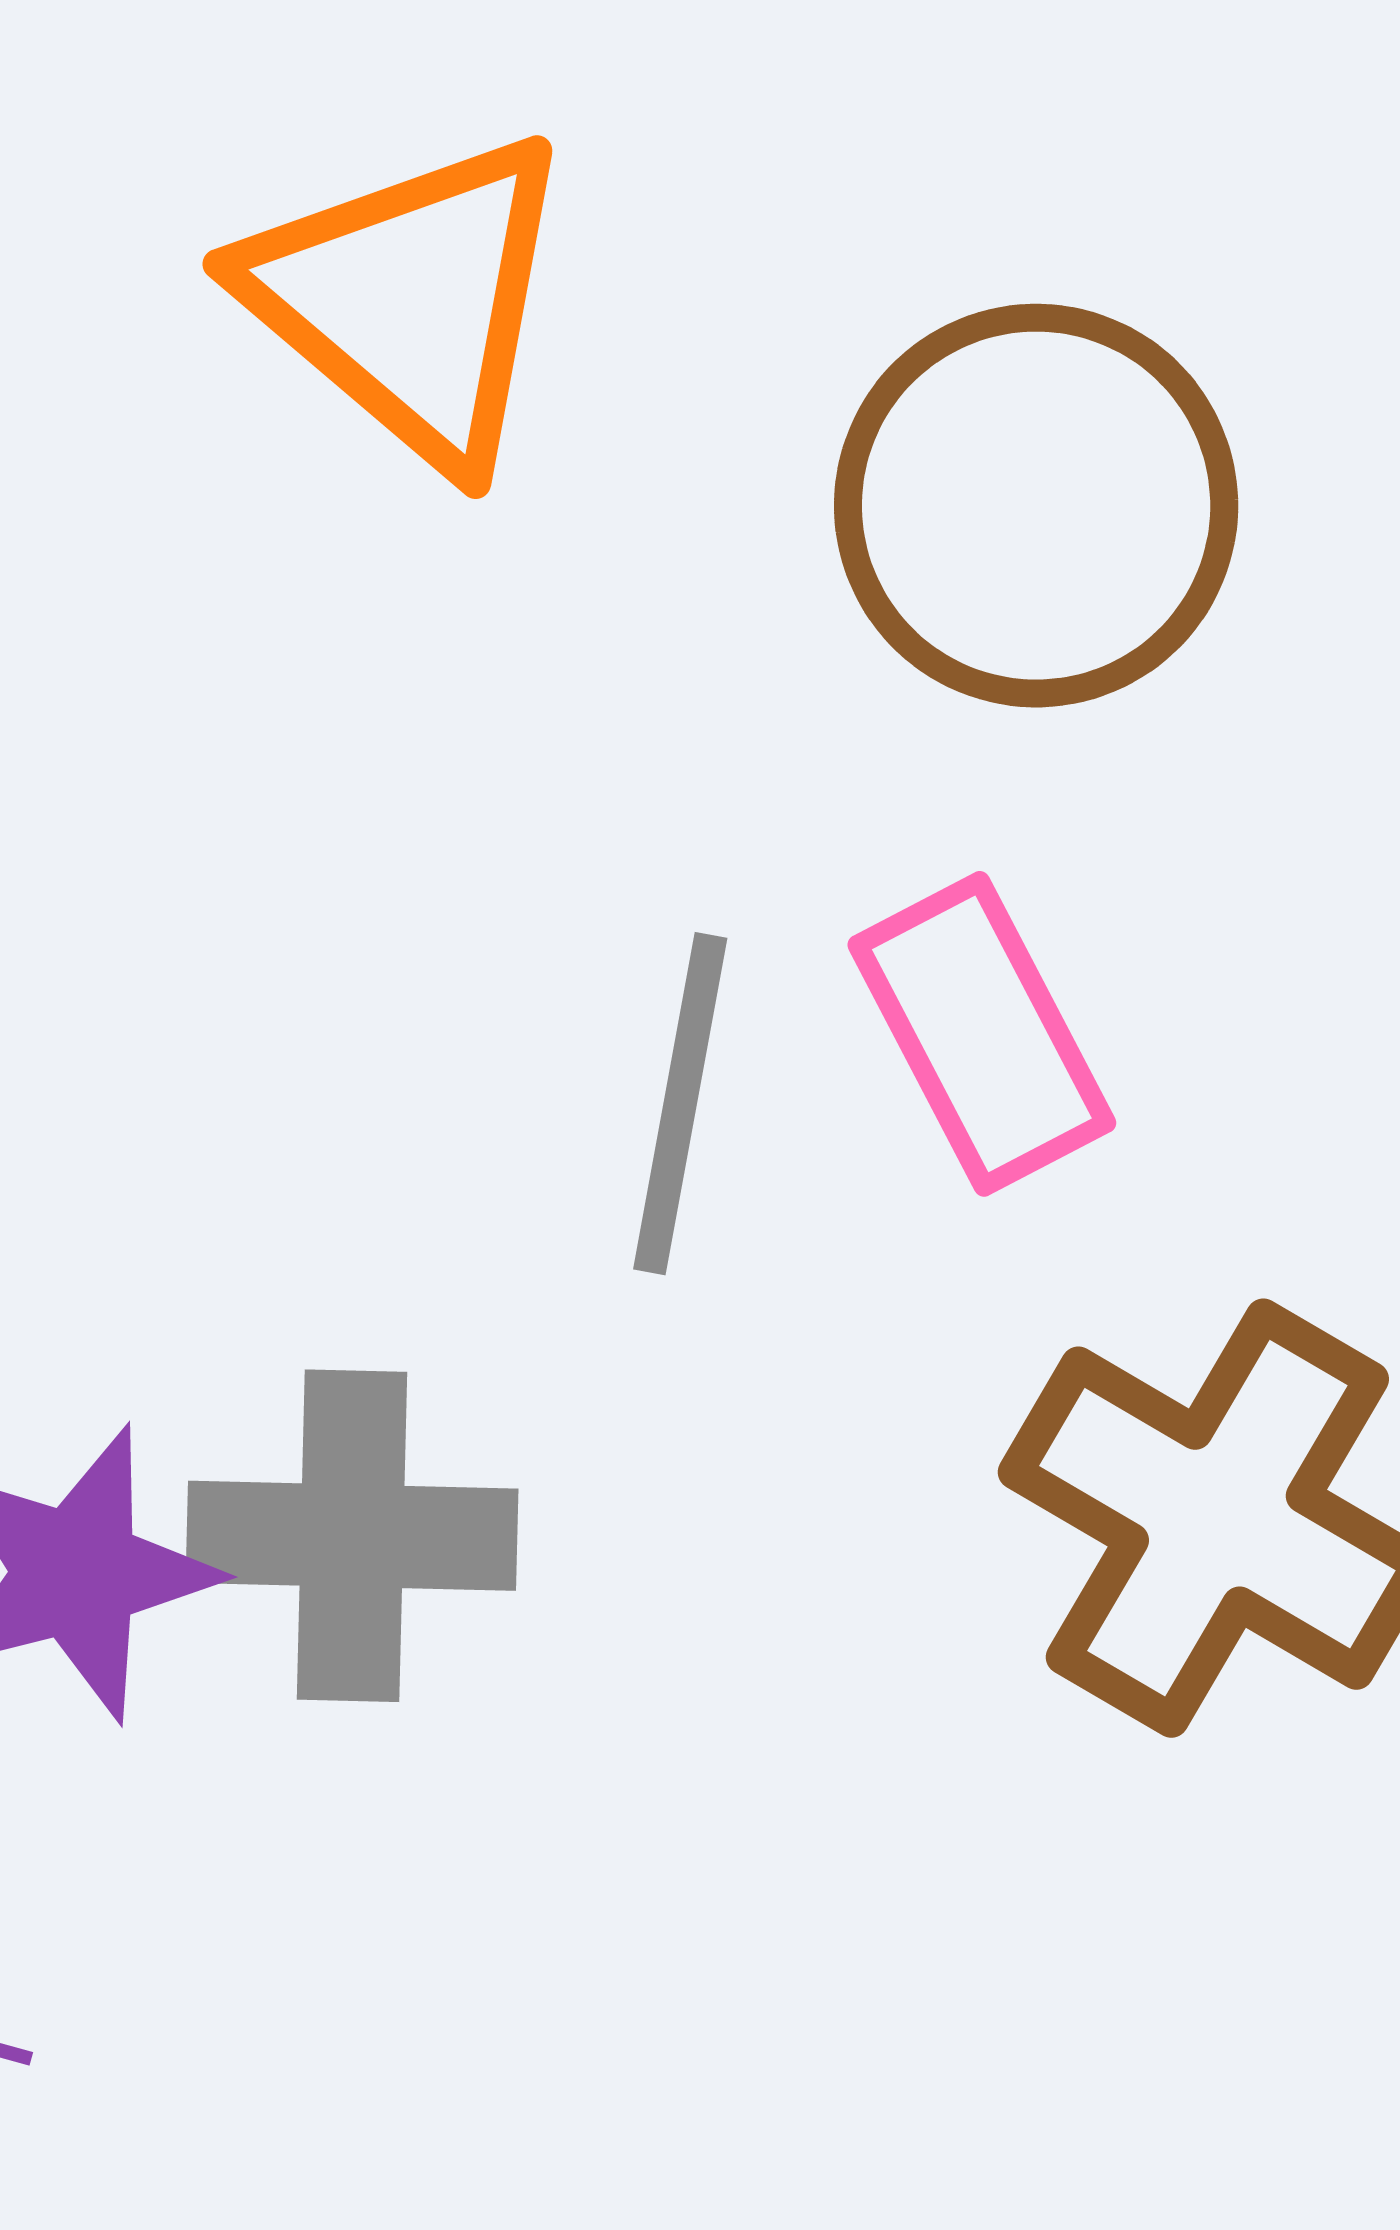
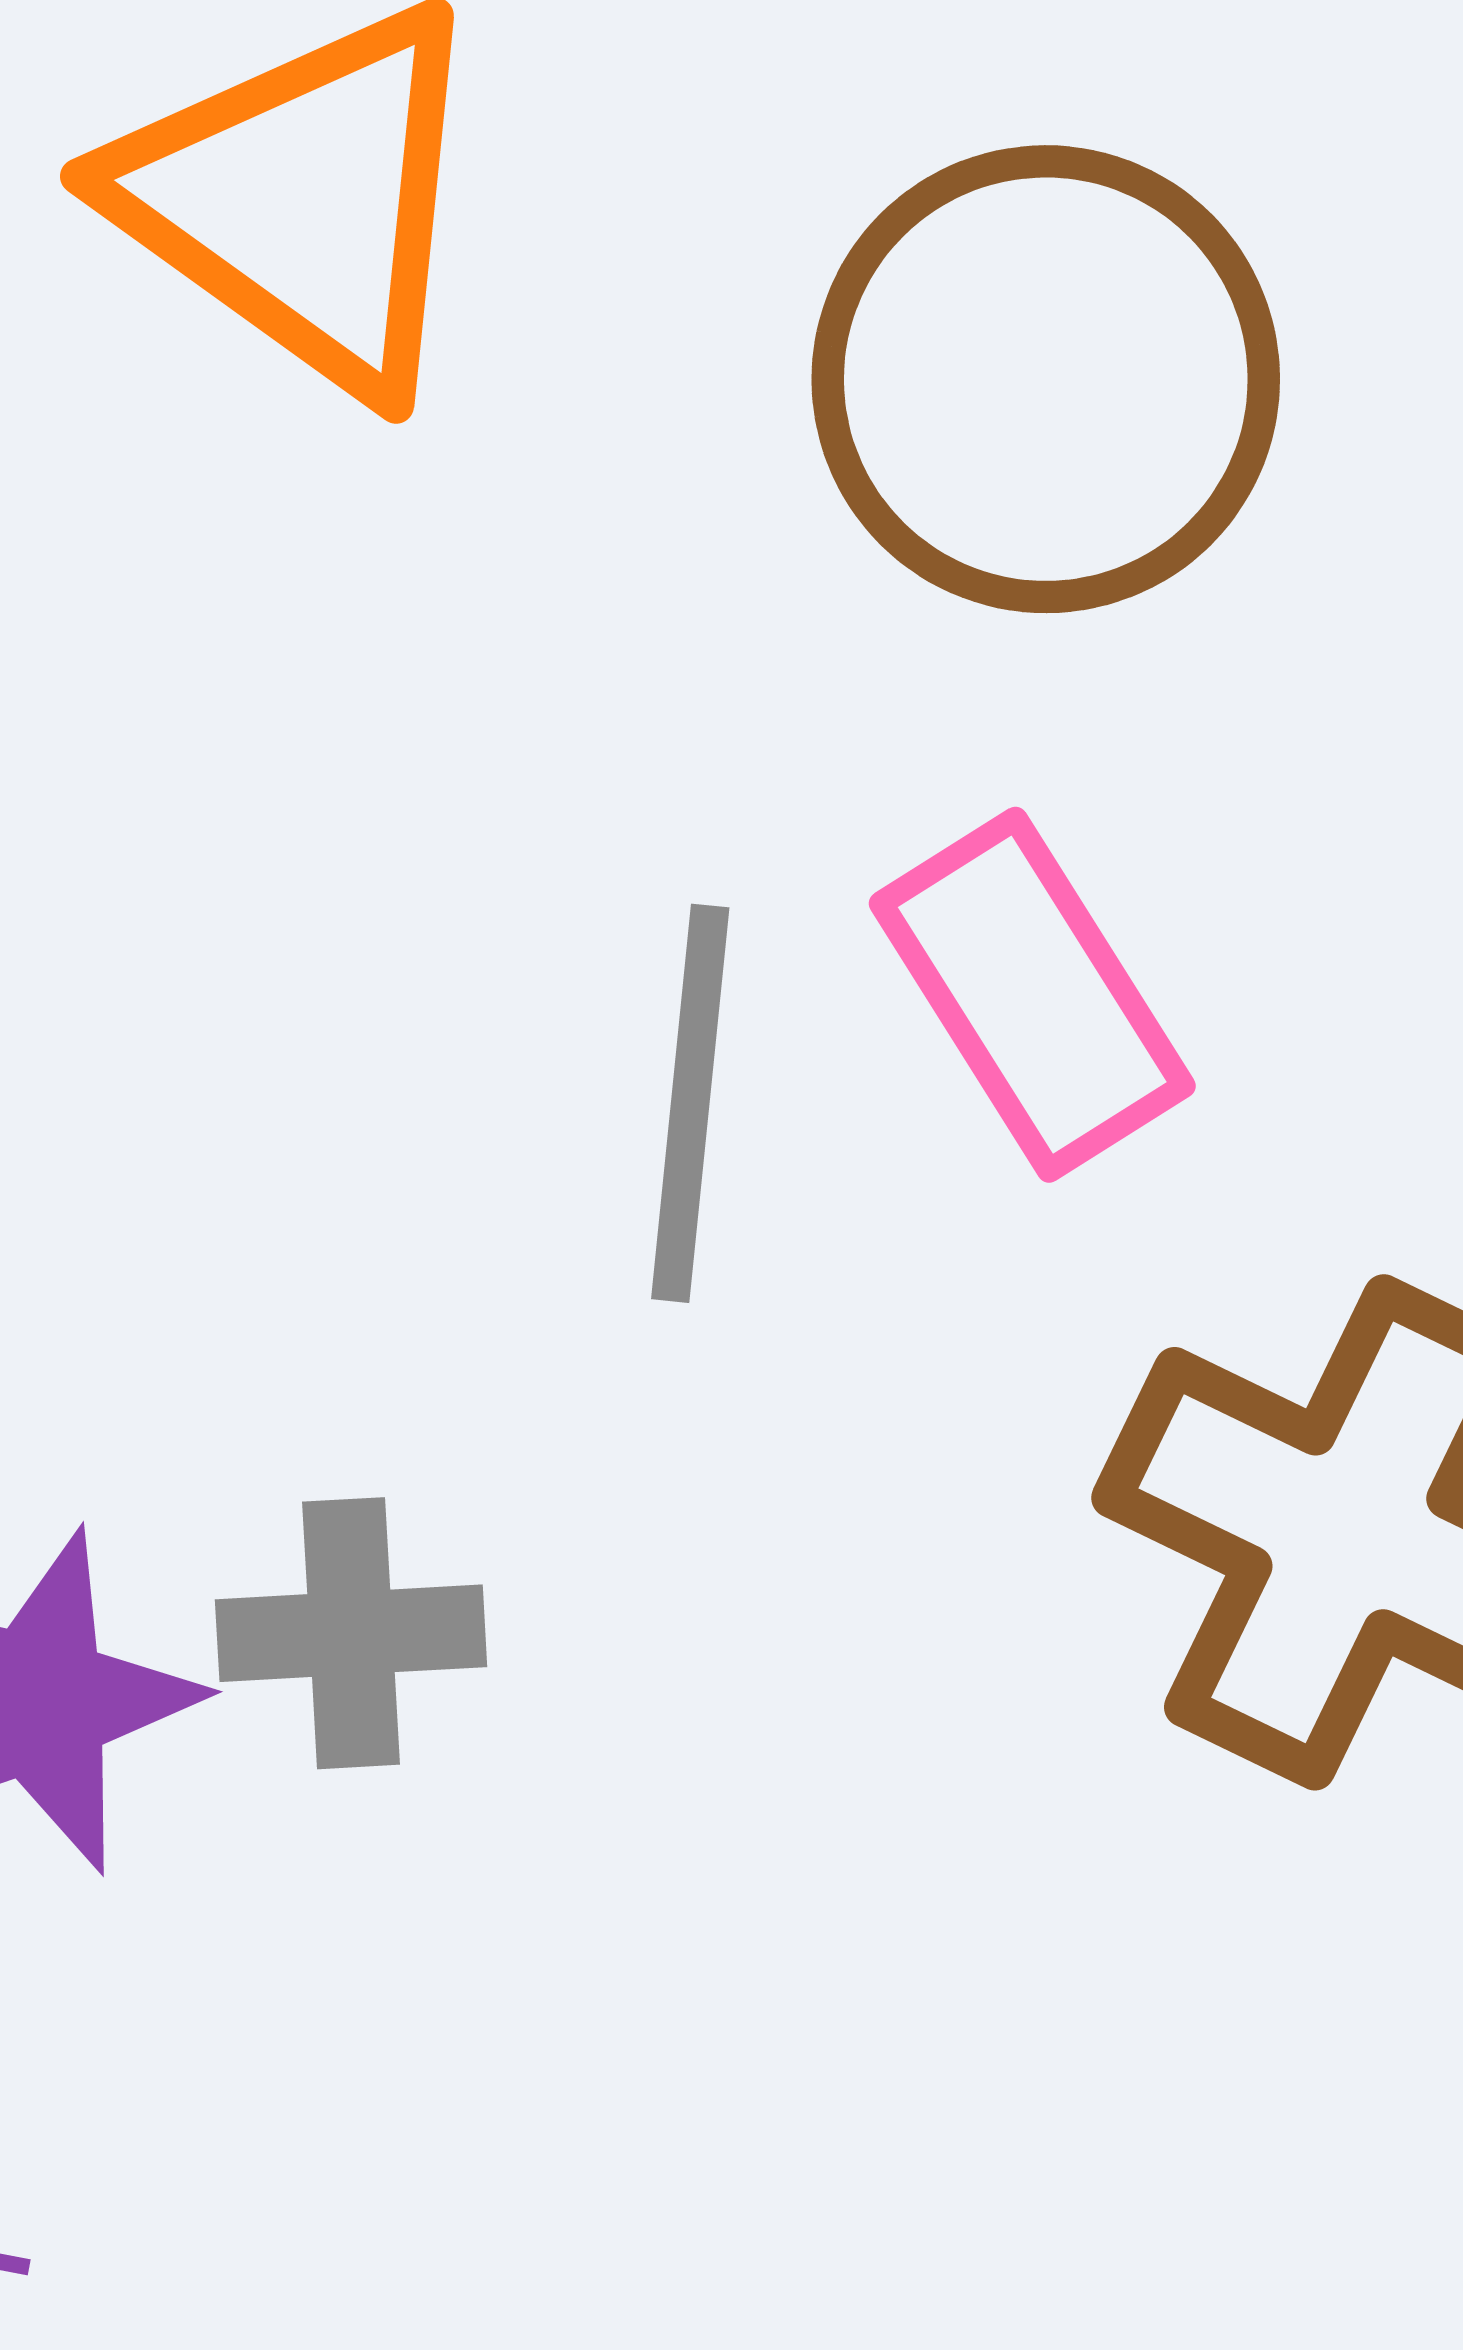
gray cross: (352, 1536) -> (351, 1633), size x0.7

